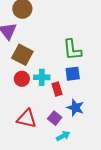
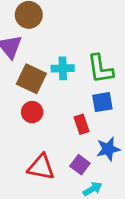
cyan cross: (42, 77) -> (63, 68), moved
blue star: (75, 108) -> (108, 149), turned -30

